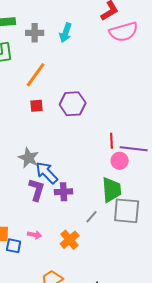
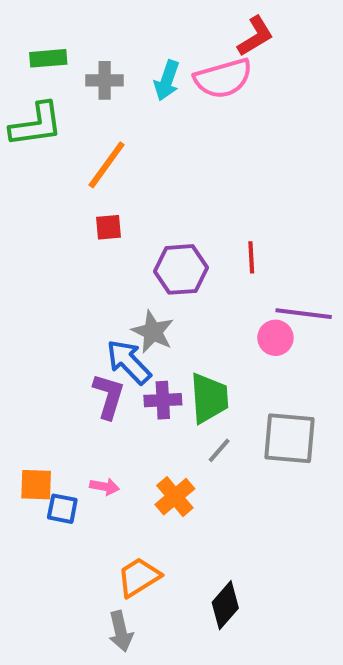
pink semicircle: (124, 32) -> (223, 78), moved
purple hexagon: (73, 104) -> (181, 269), moved
red line: (112, 141) -> (251, 257), moved
gray star: (29, 158) -> (153, 332), moved
green trapezoid: (112, 190) -> (209, 398), moved

